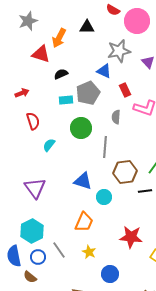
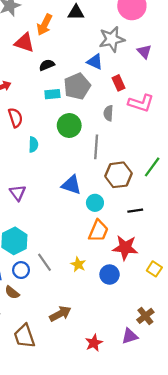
cyan semicircle: (49, 145) -> (33, 145), turned 144
purple triangle: (35, 188) -> (18, 193), size x0.7
black line: (145, 191) -> (135, 211), moved
orange trapezoid: (84, 222) -> (98, 231), moved
blue circle: (110, 274) -> (110, 275), moved

